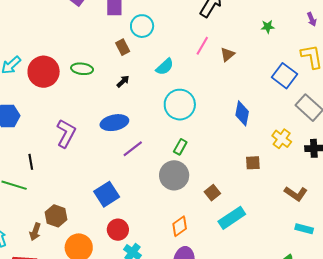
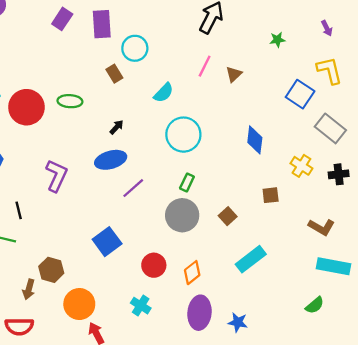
black arrow: (123, 81) -> (117, 127), moved
brown square: (212, 193) -> (228, 216), moved
cyan rectangle: (304, 229) -> (333, 266), size x1.6
red circle: (118, 230) -> (154, 265), moved

